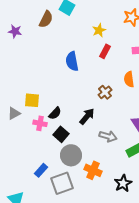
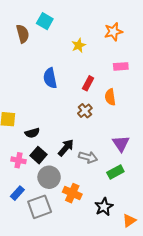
brown semicircle: (46, 19) -> (23, 34), turned -42
red rectangle: (105, 51) -> (88, 83), moved
black semicircle: (55, 113) -> (32, 133), turned 32
black arrow: (87, 116) -> (66, 148), moved
pink cross: (40, 123) -> (18, 160), moved

